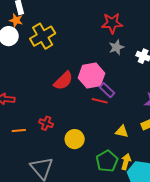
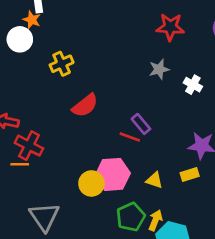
red star: (112, 23) -> (170, 27), moved
yellow cross: (43, 36) -> (62, 64), moved, size x0.7
pink hexagon: (91, 76) -> (113, 174), moved
red cross: (46, 123) -> (29, 146), moved, size x1.5

